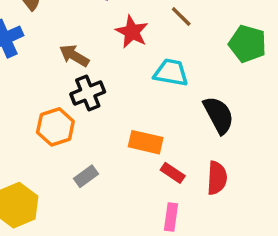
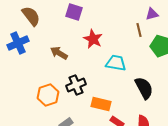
brown line: (181, 17) -> (139, 30), moved, turned 32
black cross: (88, 93) -> (76, 85), moved

